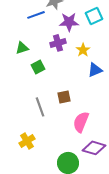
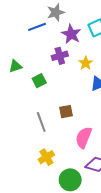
purple star: (69, 22) -> (71, 34), turned 30
green triangle: (22, 48) -> (15, 66), moved
yellow cross: (27, 141) -> (46, 157), moved

